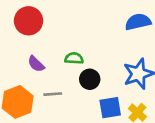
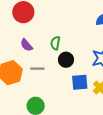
green semicircle: (74, 58) -> (55, 43), turned -88

